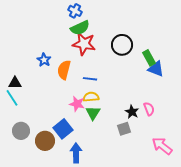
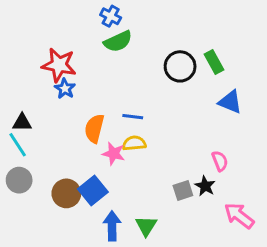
red star: (84, 44) -> (59, 65), moved
green rectangle: (149, 58) -> (214, 62), moved
orange semicircle: (64, 70) -> (94, 128), moved
black star: (132, 112) -> (205, 186), moved
green triangle: (93, 113) -> (146, 226), moved
gray circle: (21, 131) -> (19, 180), moved
brown circle: (45, 141) -> (66, 193), moved

